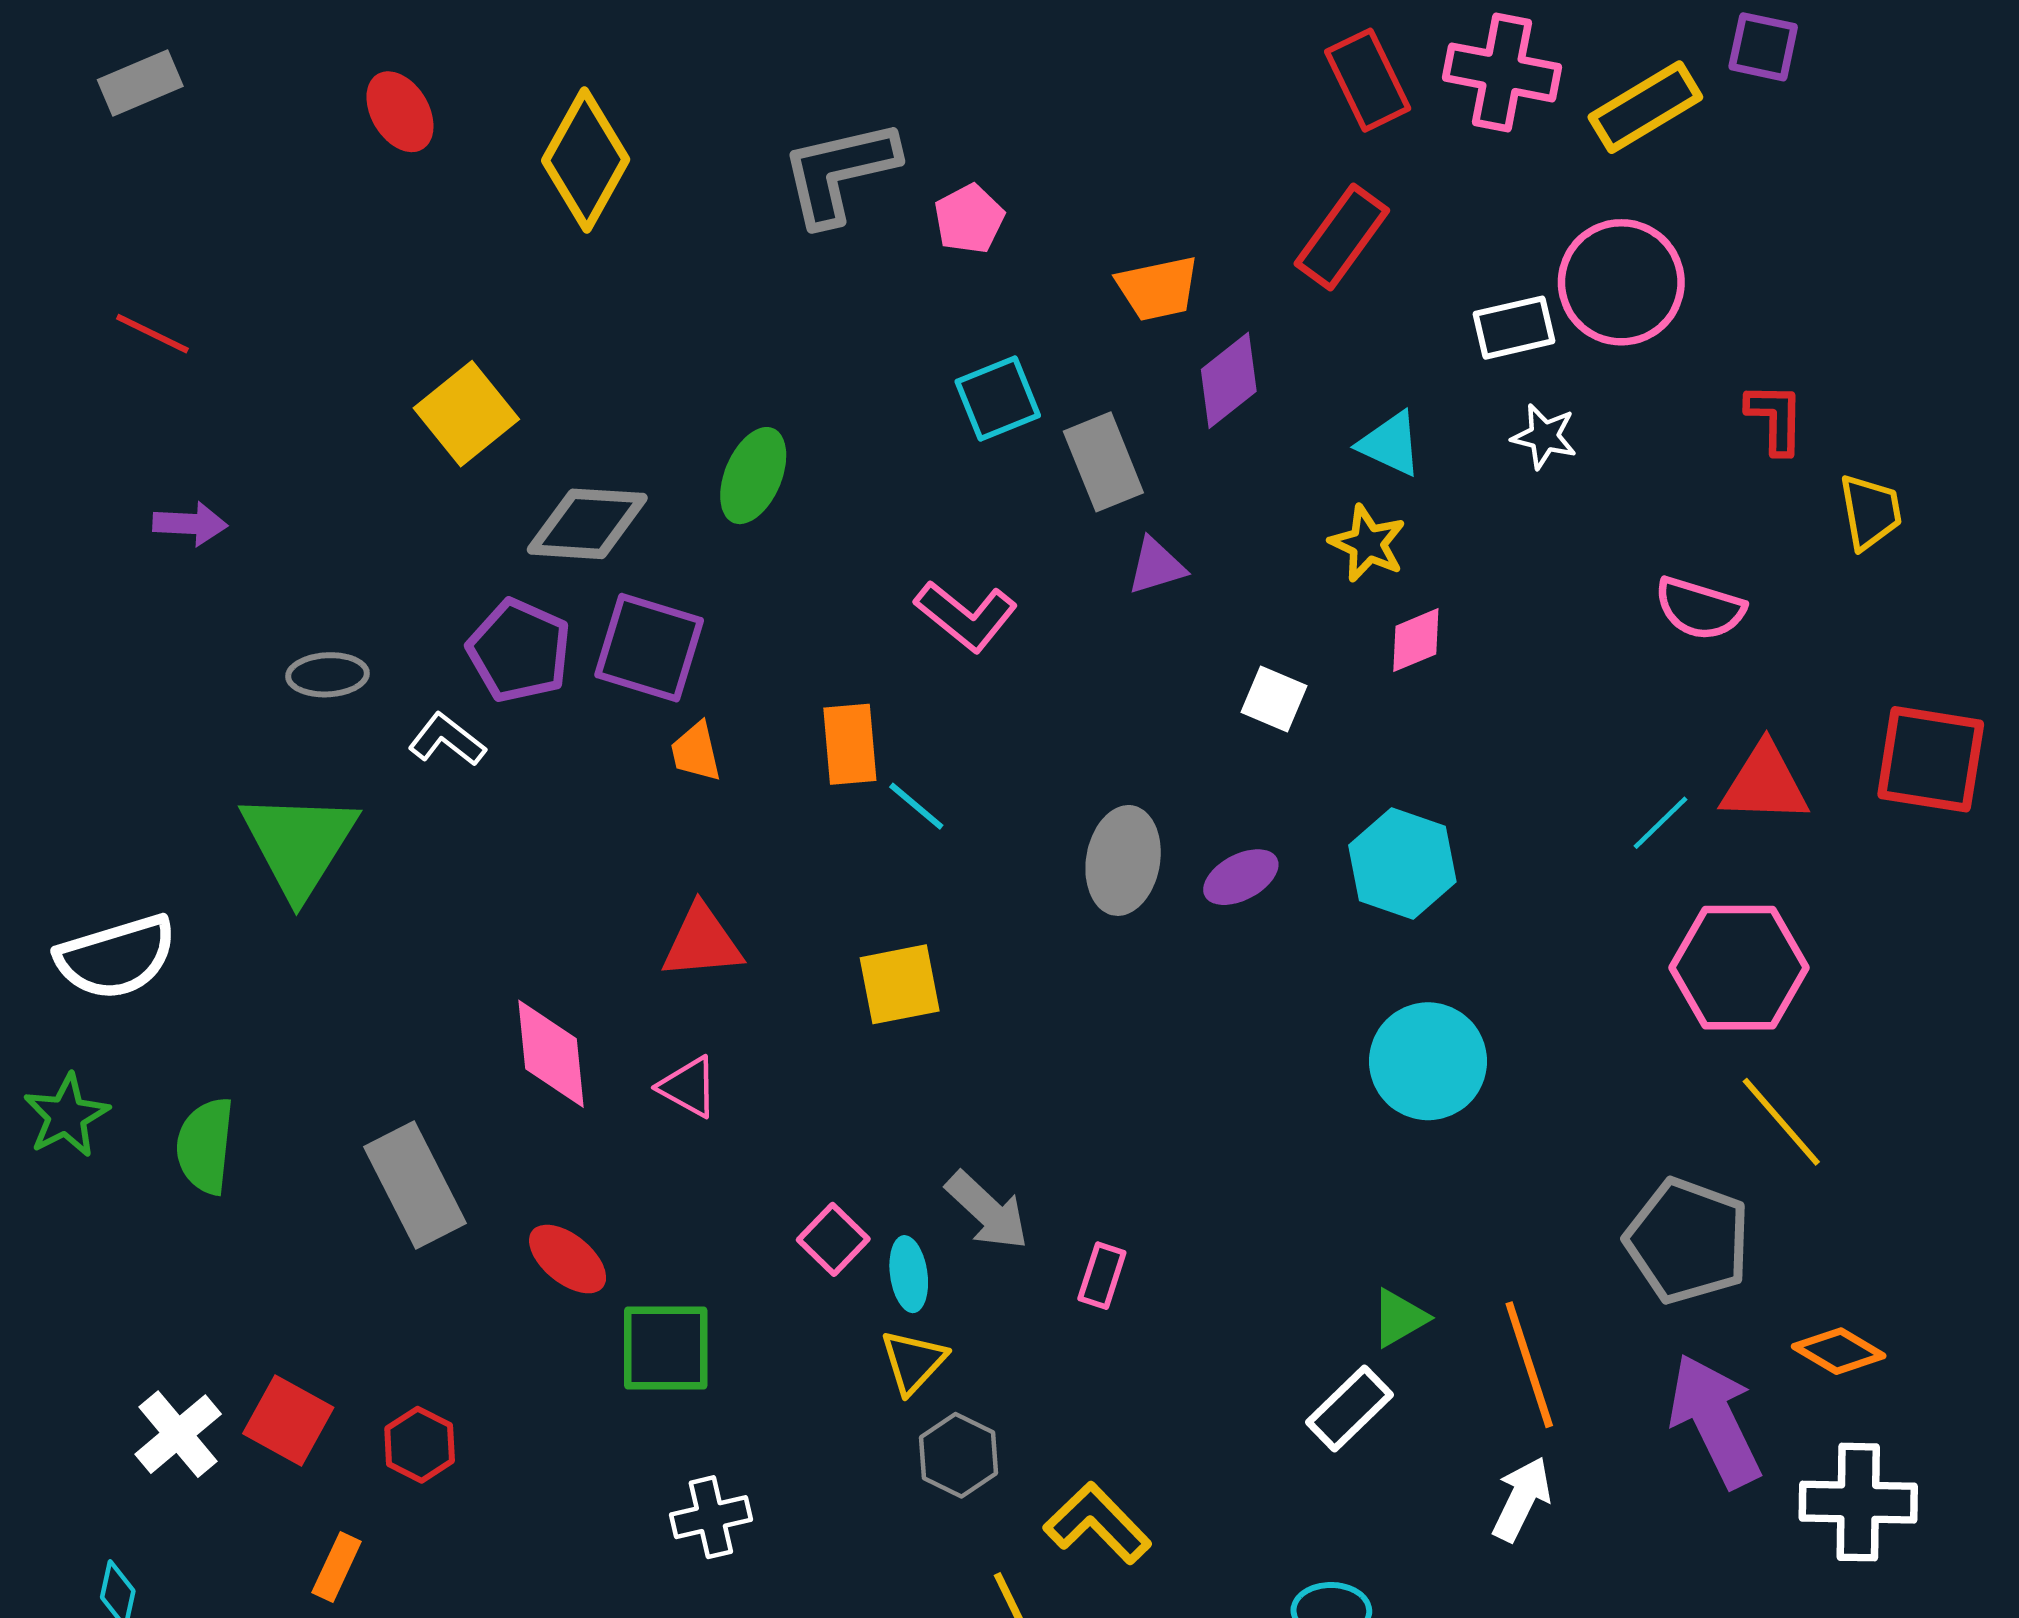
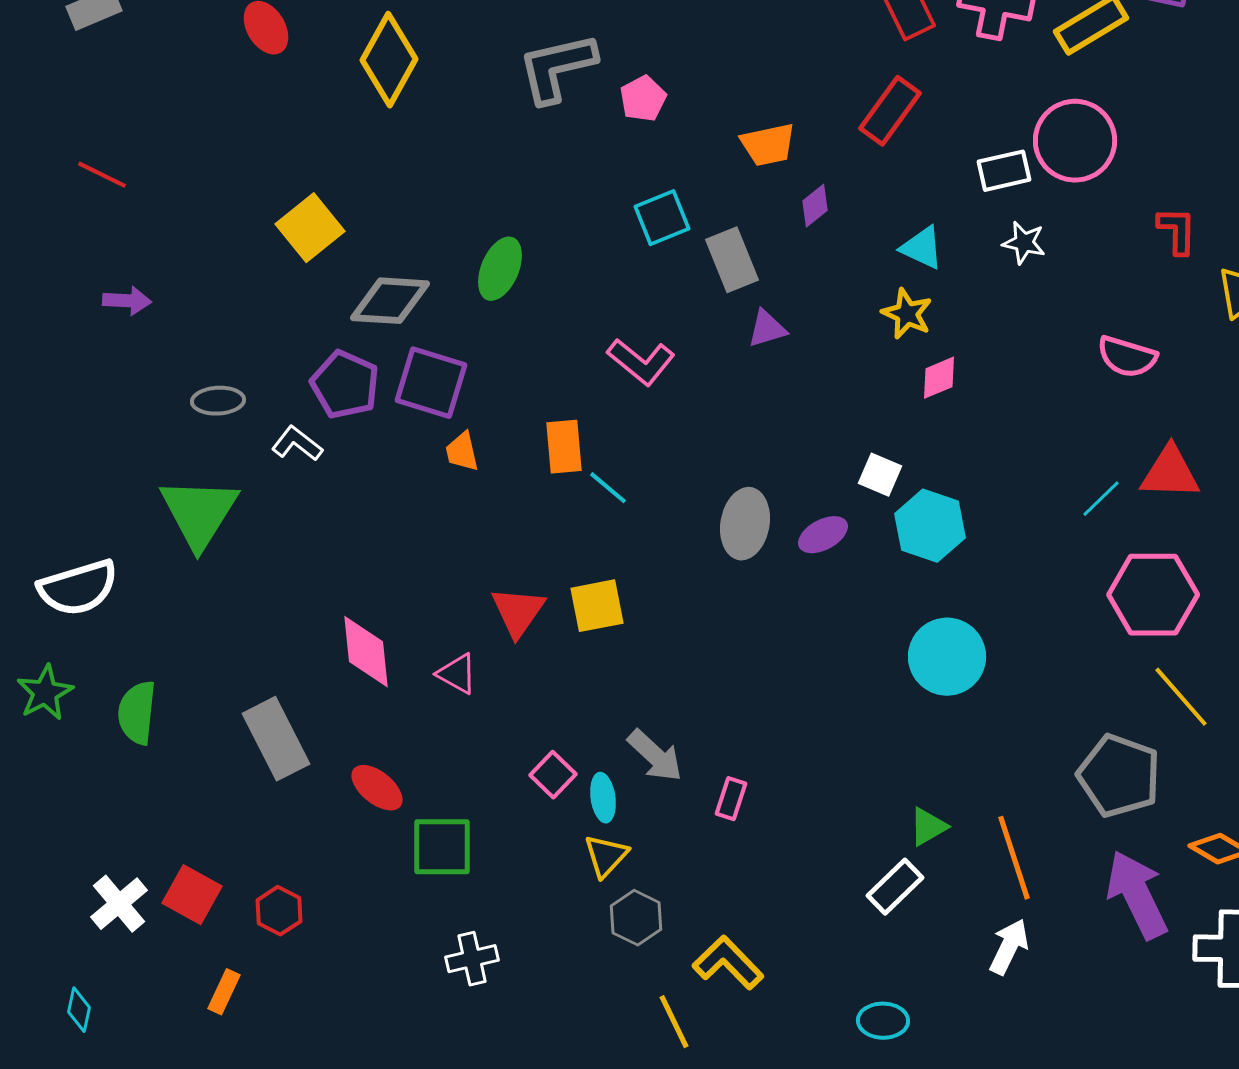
purple diamond: (1229, 380) -> (815, 206), size x0.7
white square: (1274, 699) -> (880, 475), moved
red triangle: (702, 942) -> (518, 612), moved, turned -50

